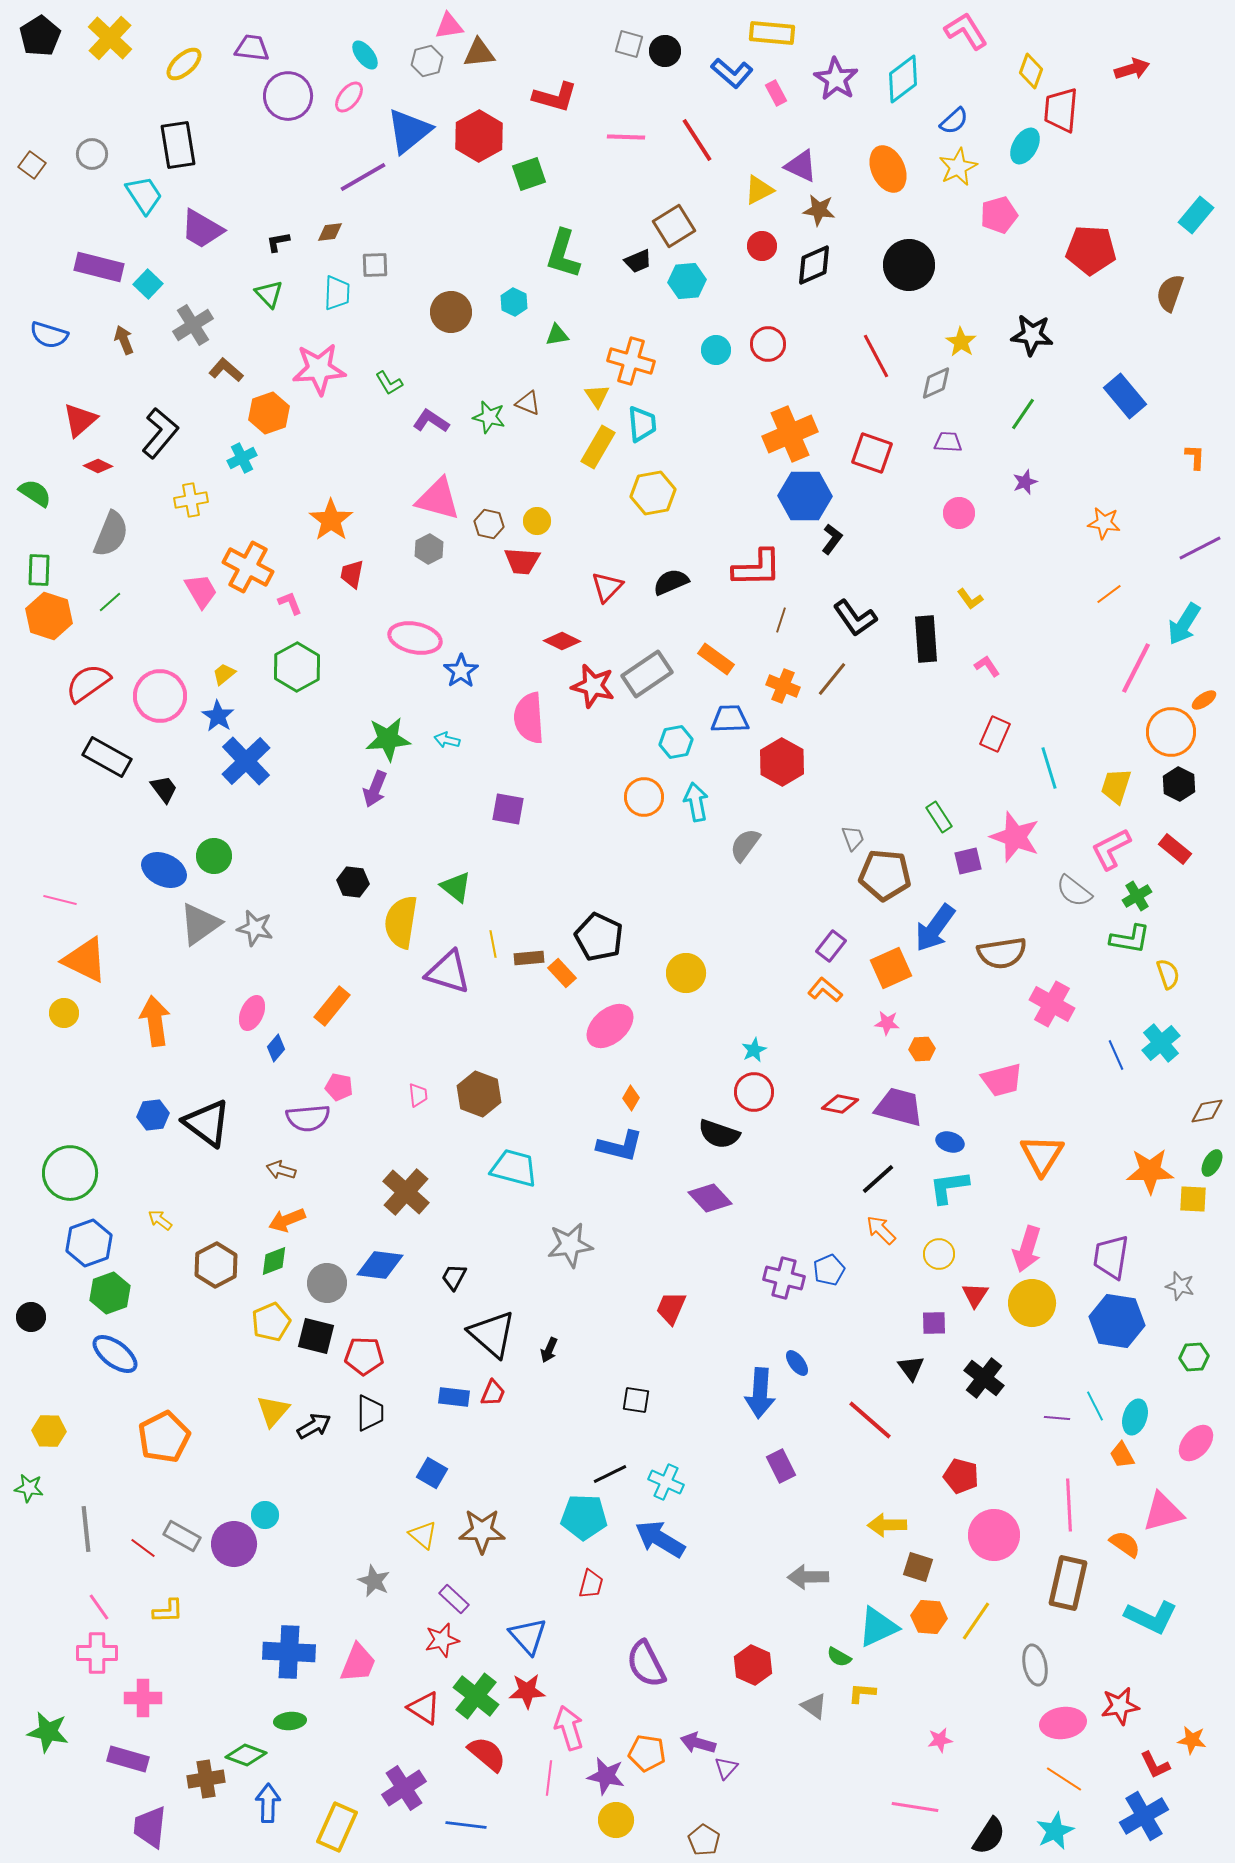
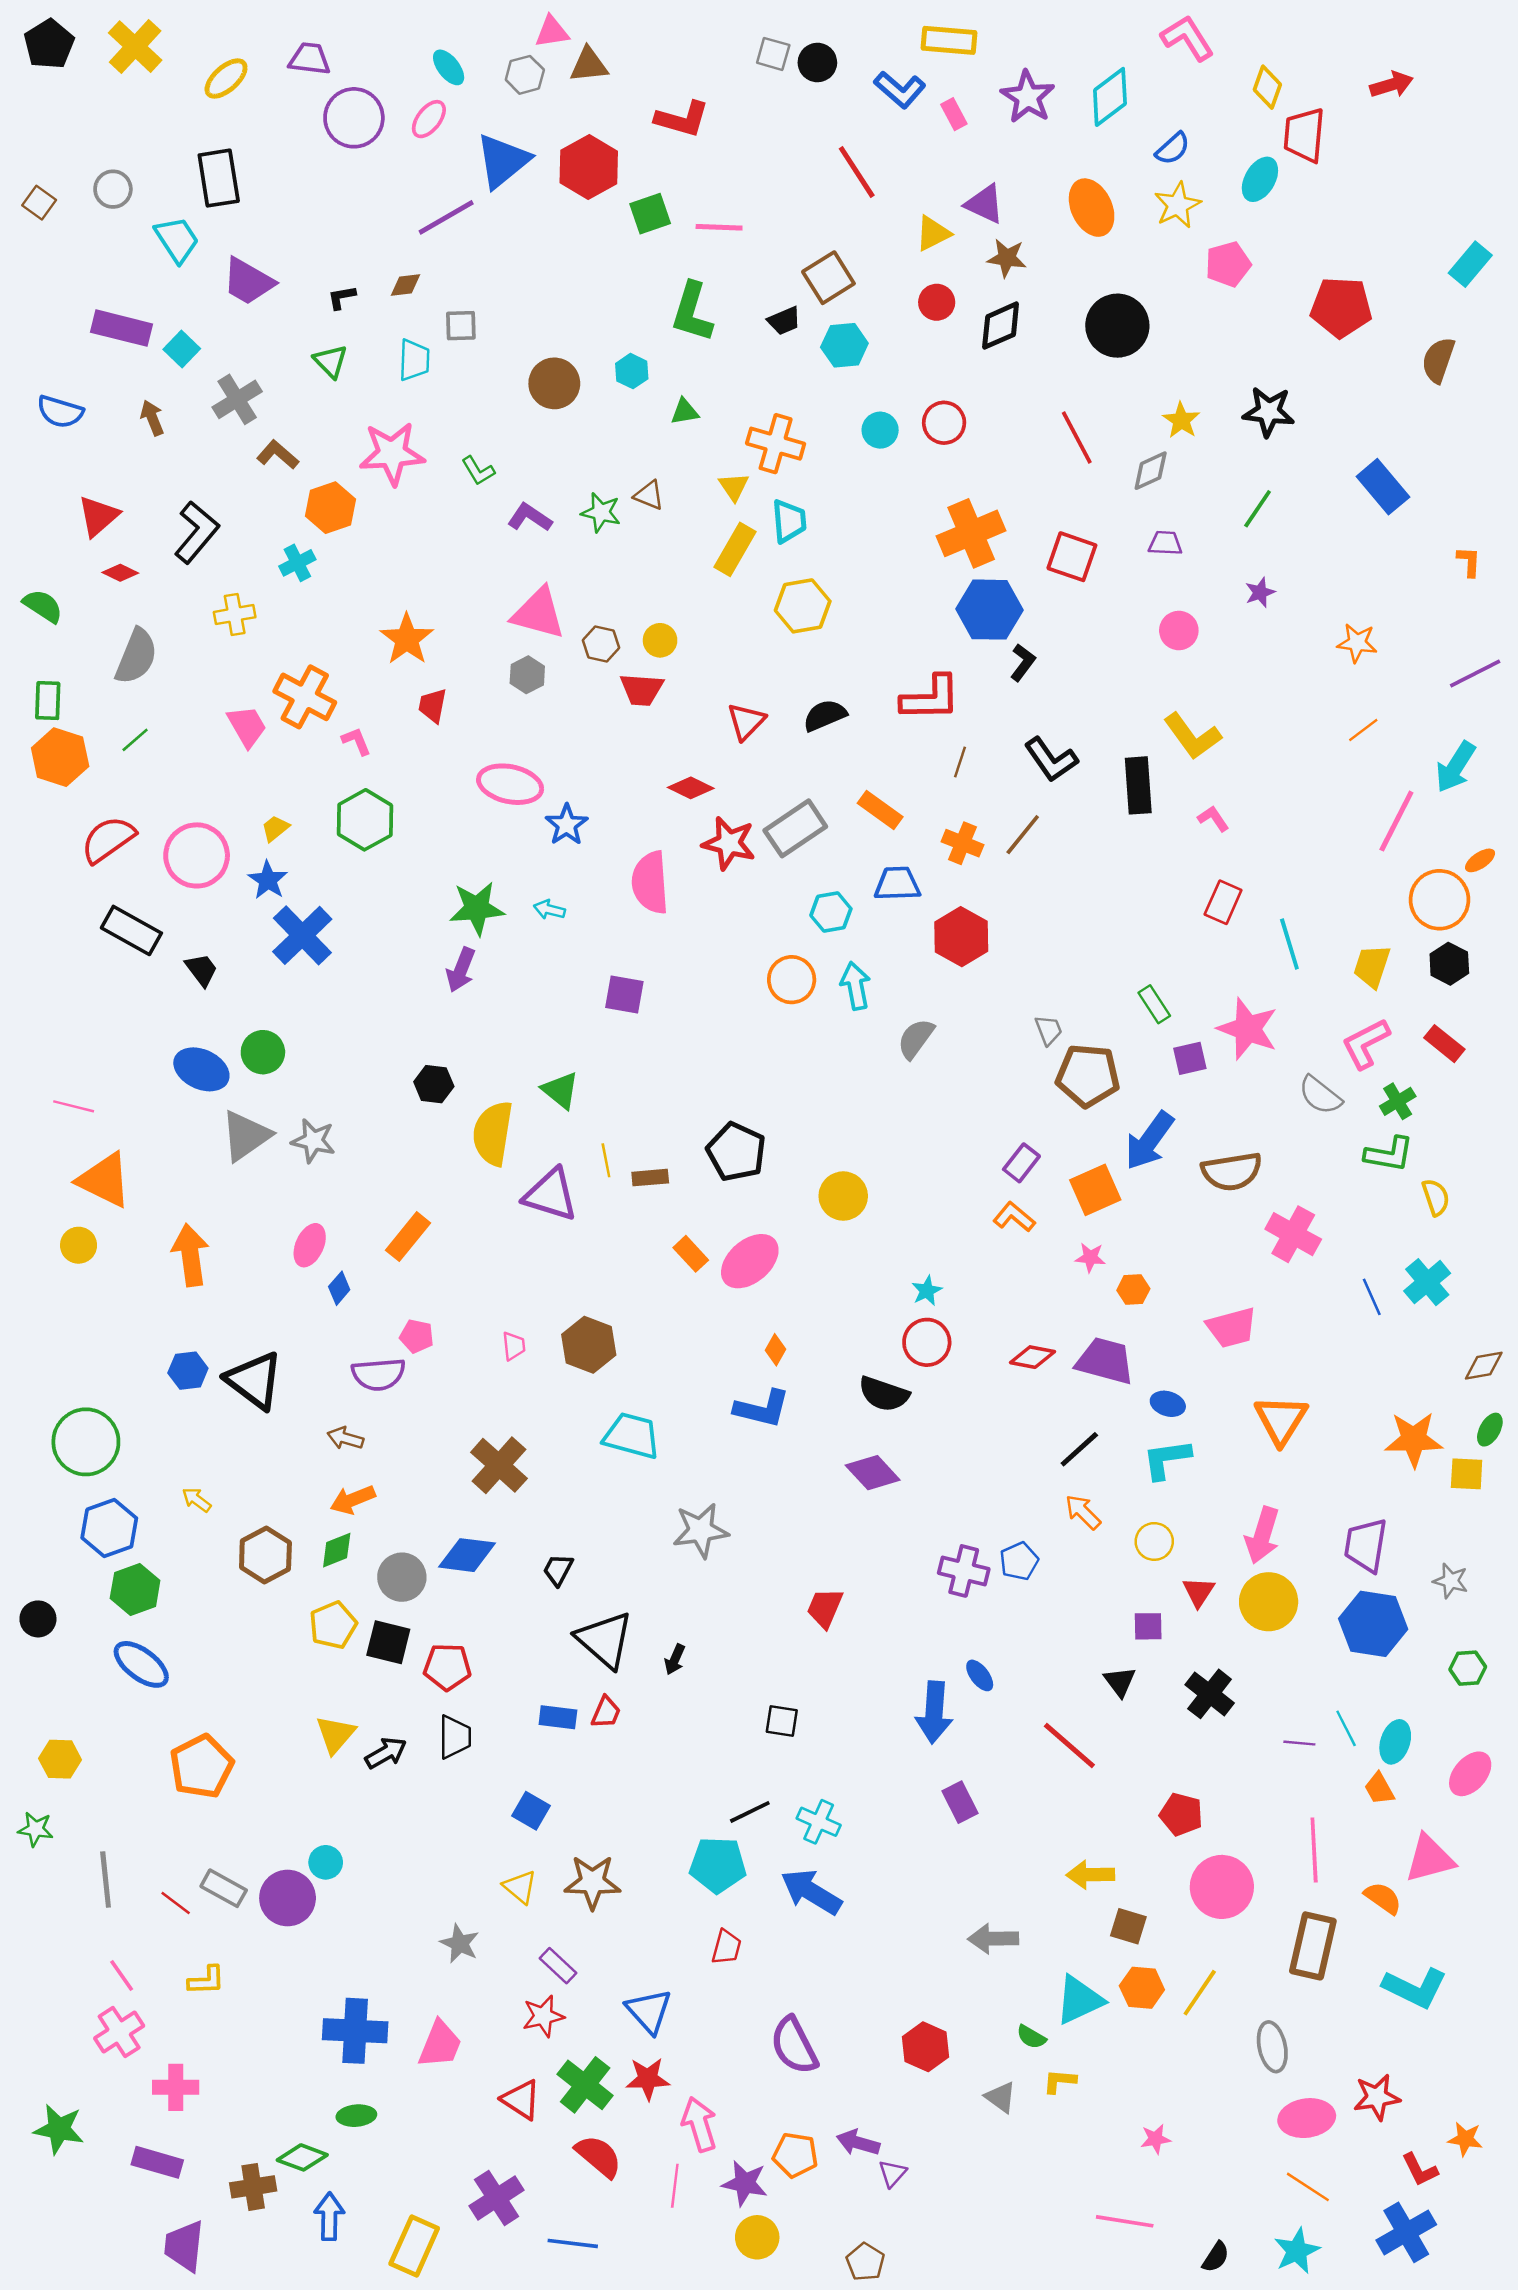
pink line: (626, 137) -> (719, 227), moved
yellow L-shape: (970, 599) -> (1192, 736), size x1.8
orange rectangle: (562, 973) -> (691, 1254), moved
pink cross: (97, 1653) -> (119, 2032), turned -33
black semicircle: (989, 1836) -> (1216, 2257), size x0.7

